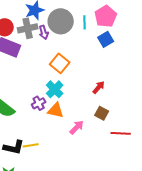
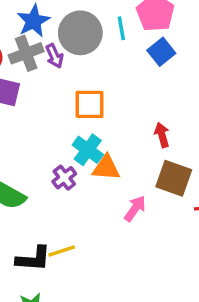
orange square: (60, 63) -> (90, 104), turned -30
red arrow: (99, 87) -> (162, 135), turned -48
orange triangle: (56, 110) -> (106, 168), moved
brown square: (102, 113) -> (174, 178), size x1.5

